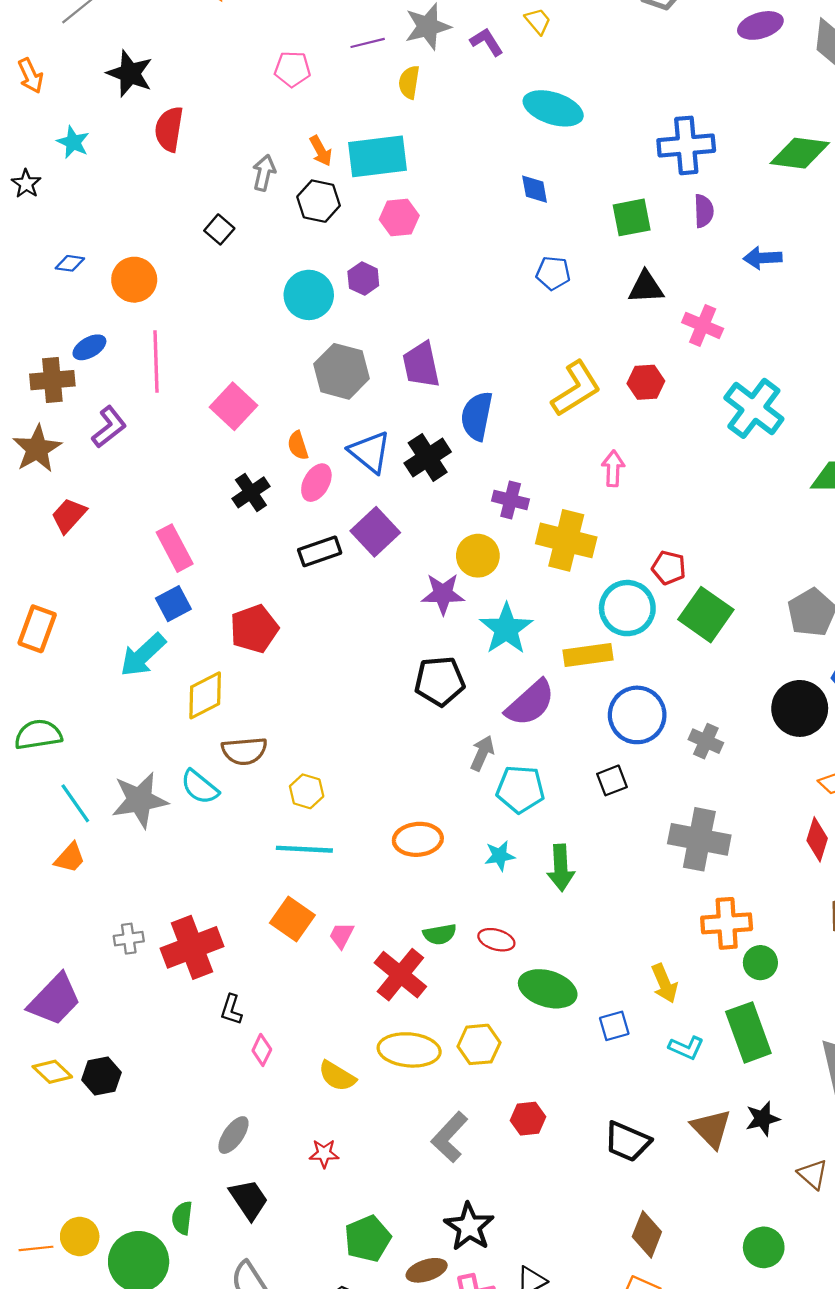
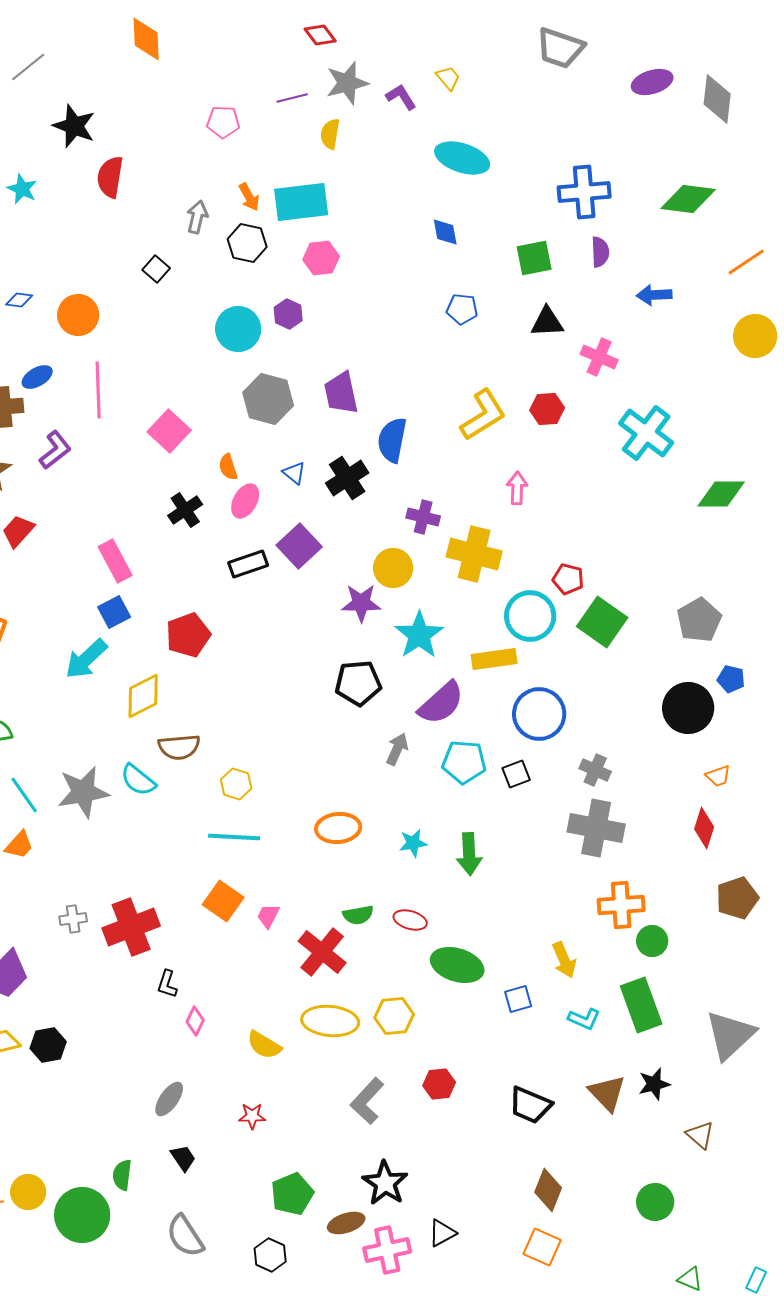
blue triangle: (370, 452) -> (294, 473), size x0.6
gray cross: (706, 741) -> (595, 770), moved
cyan pentagon: (520, 789) -> (464, 762), moved
black trapezoid: (249, 1199) -> (183, 1158), size x0.7

